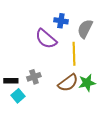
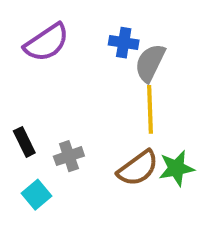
gray semicircle: (85, 29) -> (150, 63), moved
purple semicircle: (46, 39) -> (47, 43), moved, turned -75
black rectangle: (11, 81) -> (24, 142), moved, turned 64

